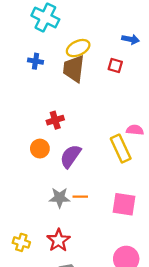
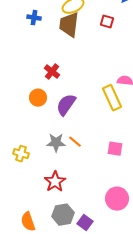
red cross: (55, 120) -> (52, 72), turned -35
orange line: (80, 197) -> (75, 142), turned 40
pink square: (124, 204) -> (115, 149), size x0.7
yellow cross: (21, 242) -> (21, 154), moved

